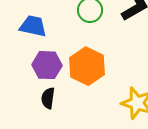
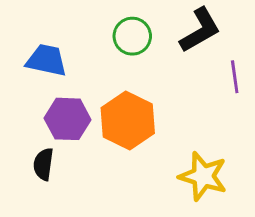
black semicircle: (48, 98) -> (43, 164), moved

